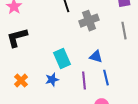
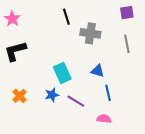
gray cross: (89, 21) -> (90, 33), turned 30
purple line: (84, 81) -> (76, 101), moved, turned -54

